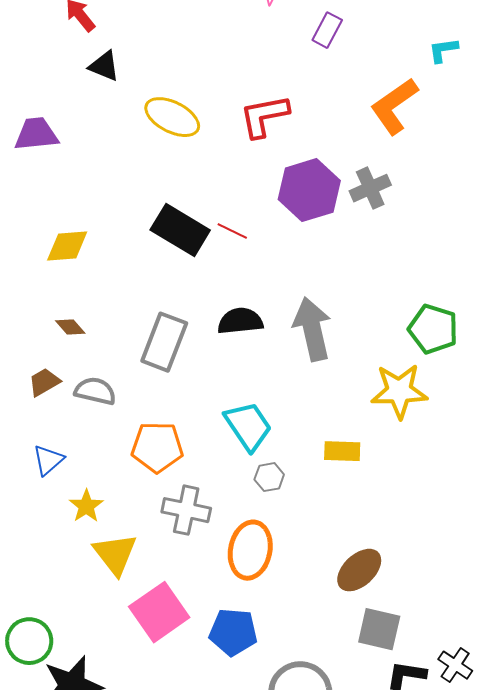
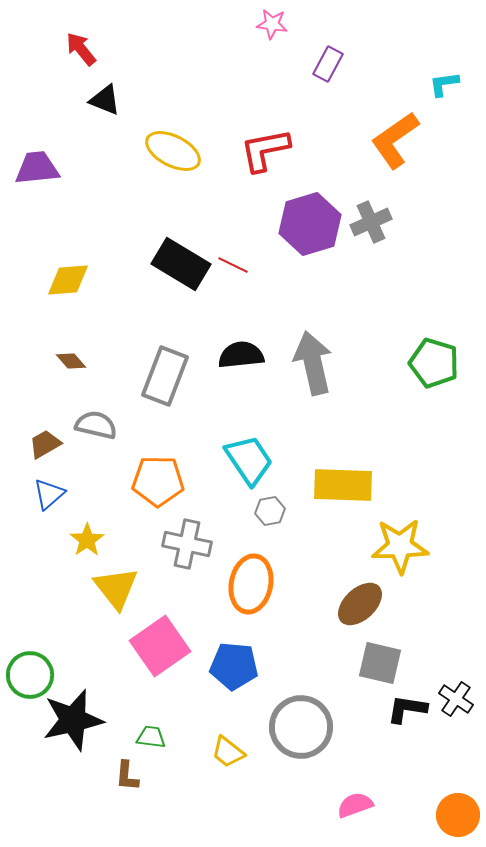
brown trapezoid: (44, 382) -> (45, 444), moved
yellow star: (399, 391) -> (400, 546), moved
yellow rectangle: (342, 451) -> (343, 485), size x1.6

